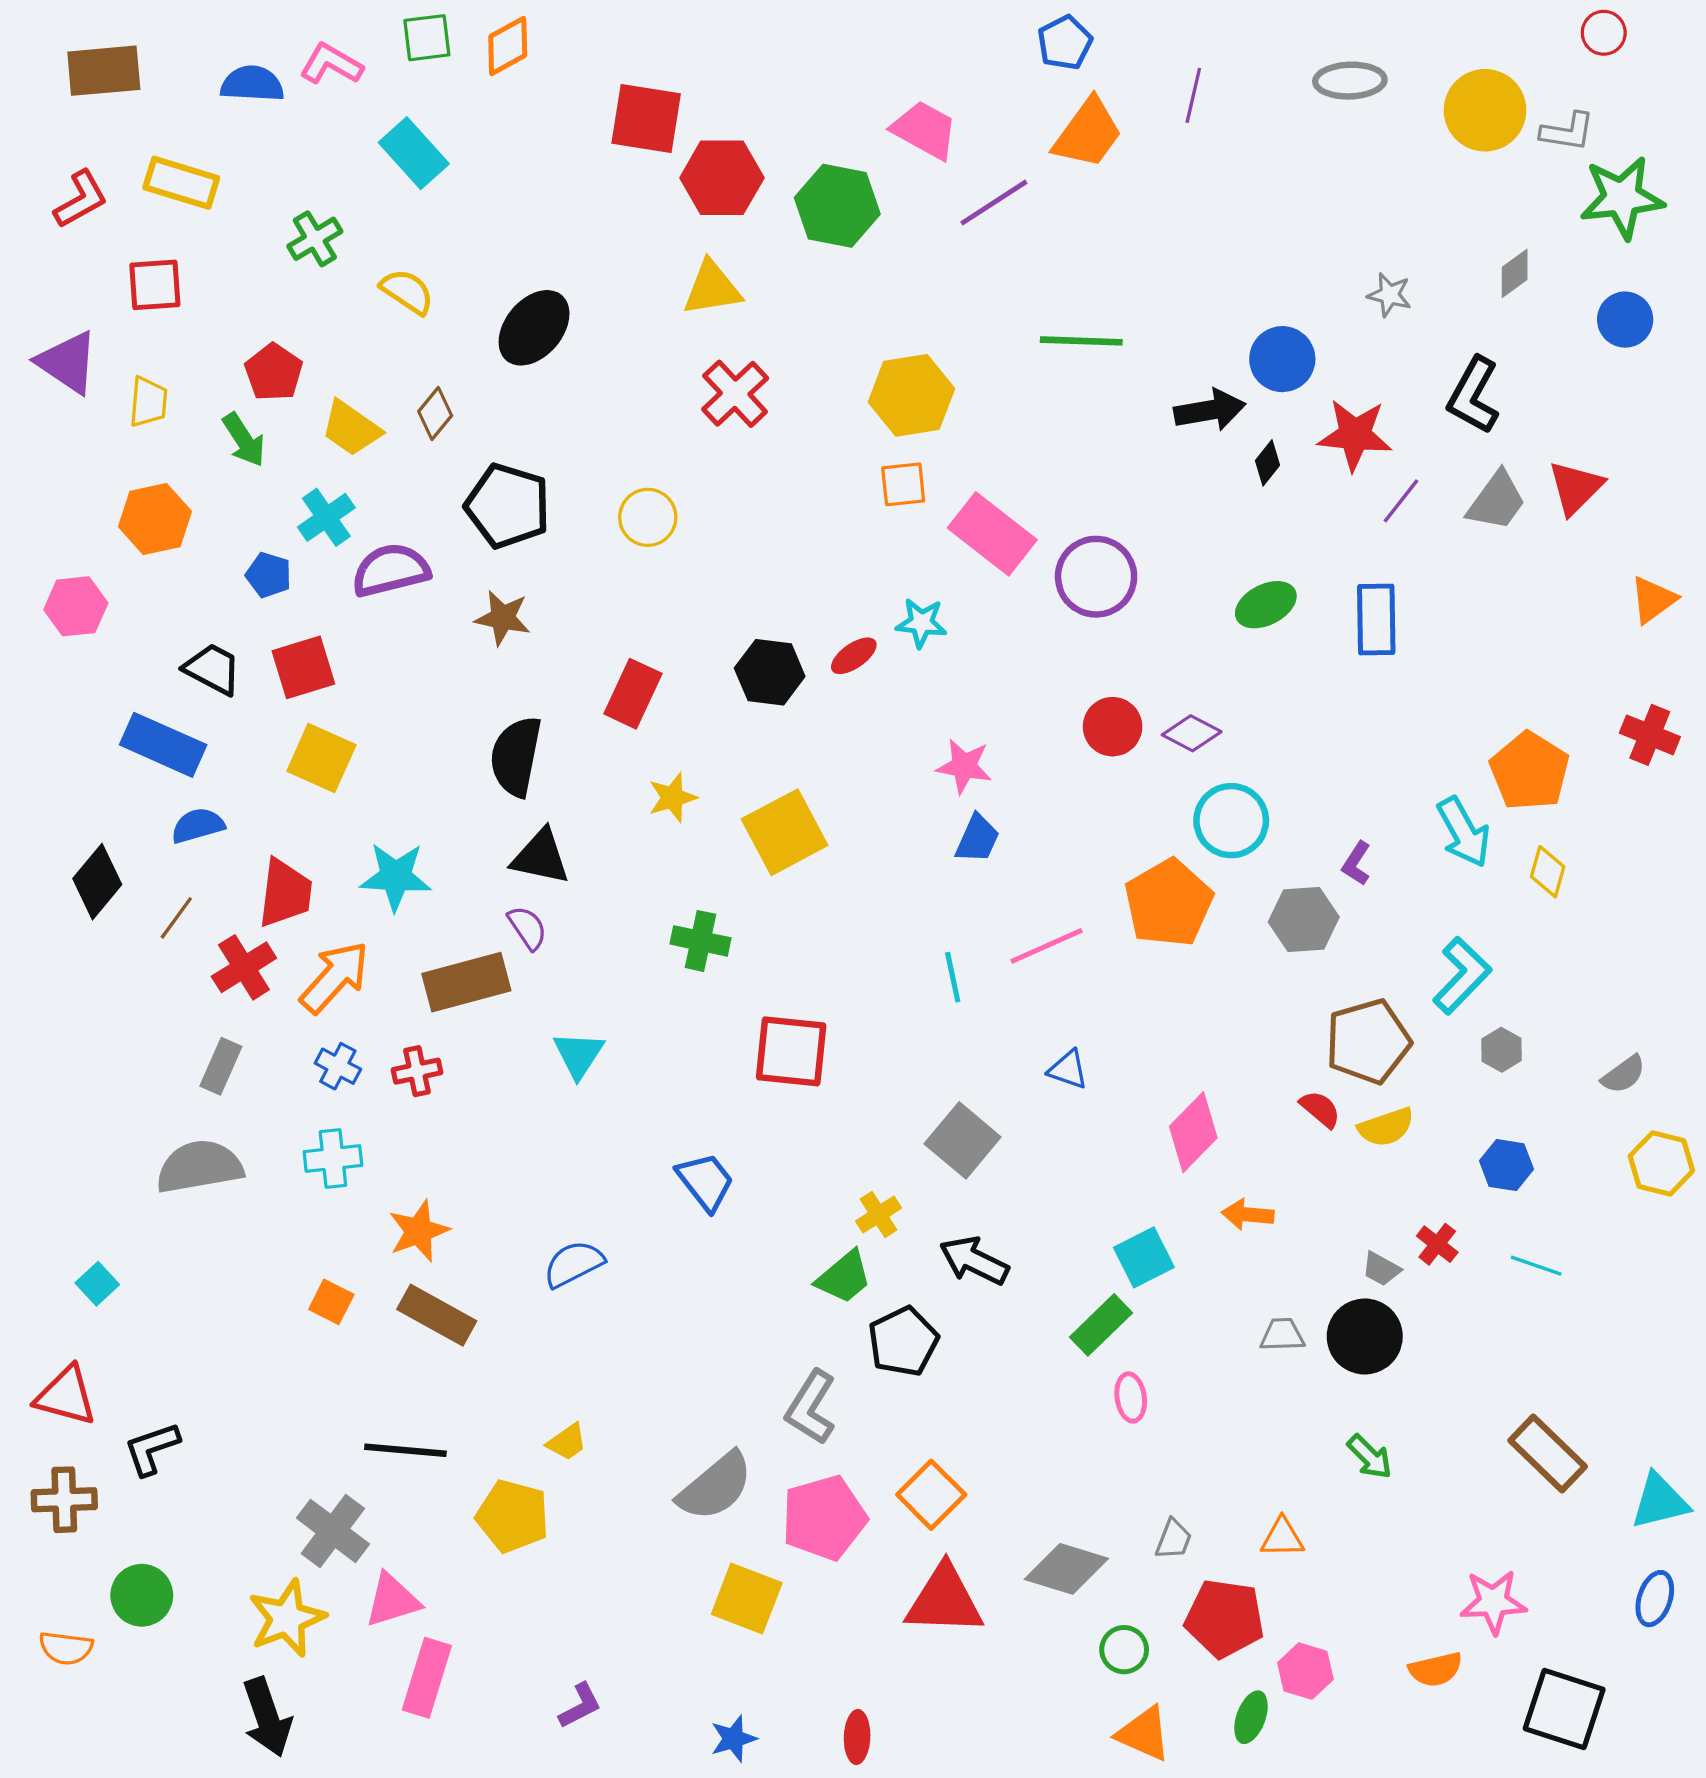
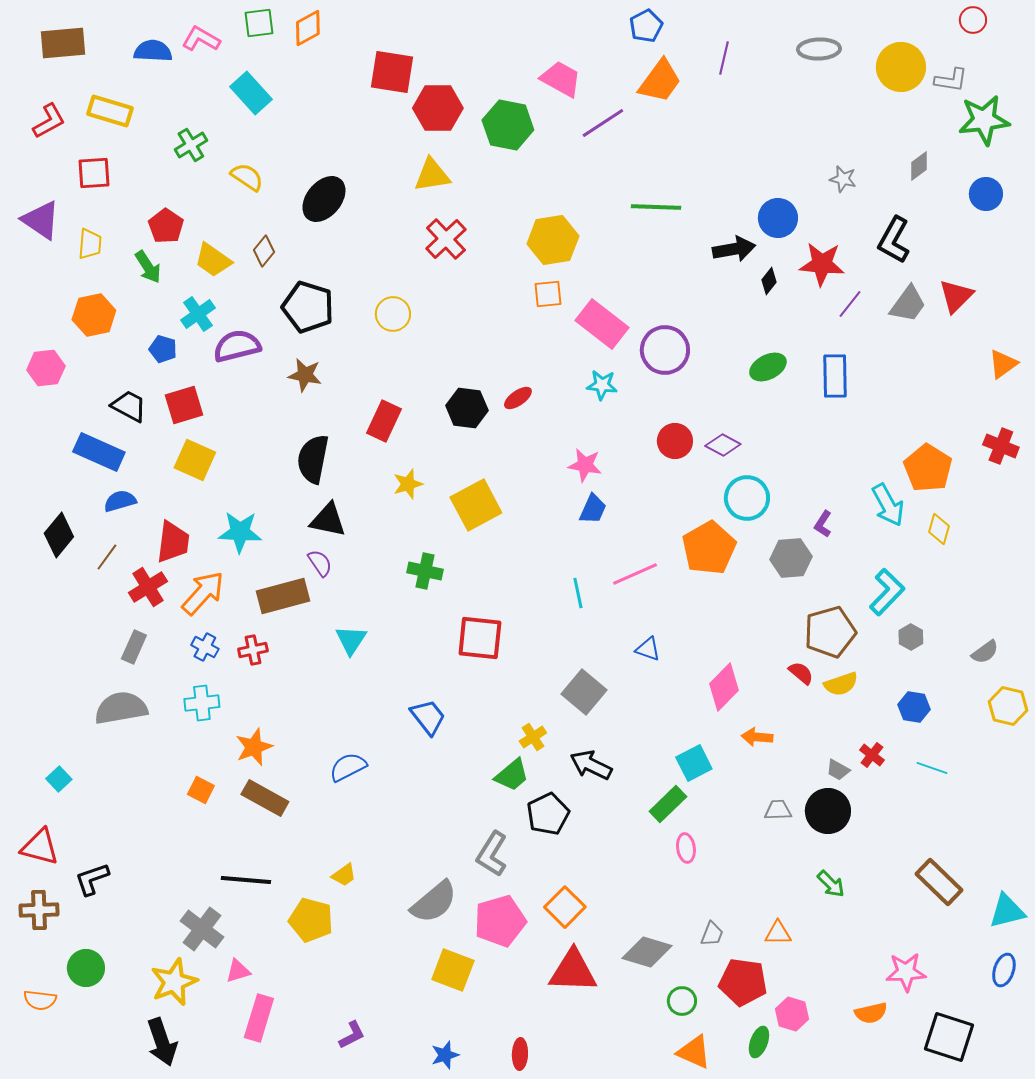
cyan star: (921, 623) -> (602, 385), moved
pink triangle: (392, 1600) -> (238, 971), size x0.7

